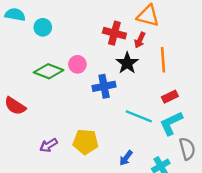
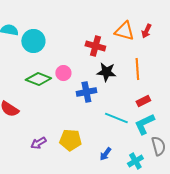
cyan circle: (43, 27) -> (33, 41), size x1.5
red arrow: (140, 40) -> (146, 31), moved
black star: (127, 63) -> (106, 72), turned -30

